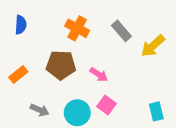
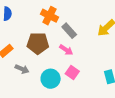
gray rectangle: (121, 31) -> (69, 31), moved
gray arrow: (40, 110) -> (22, 69), moved

